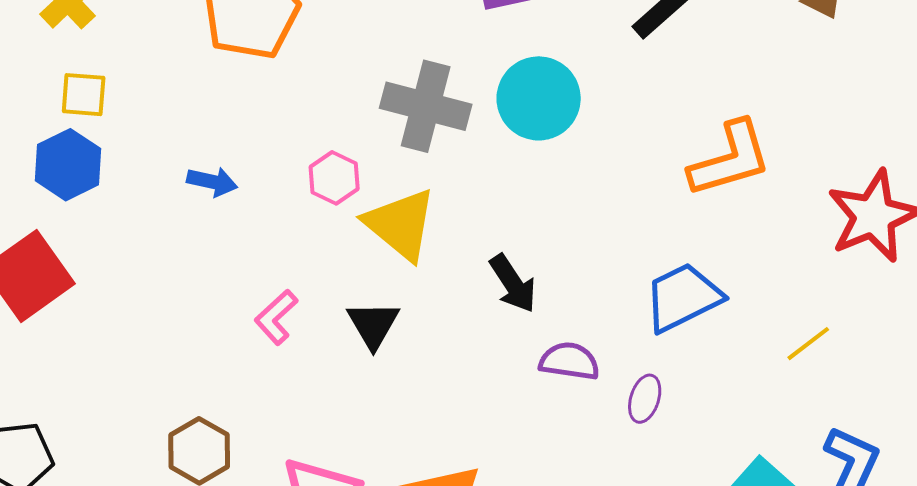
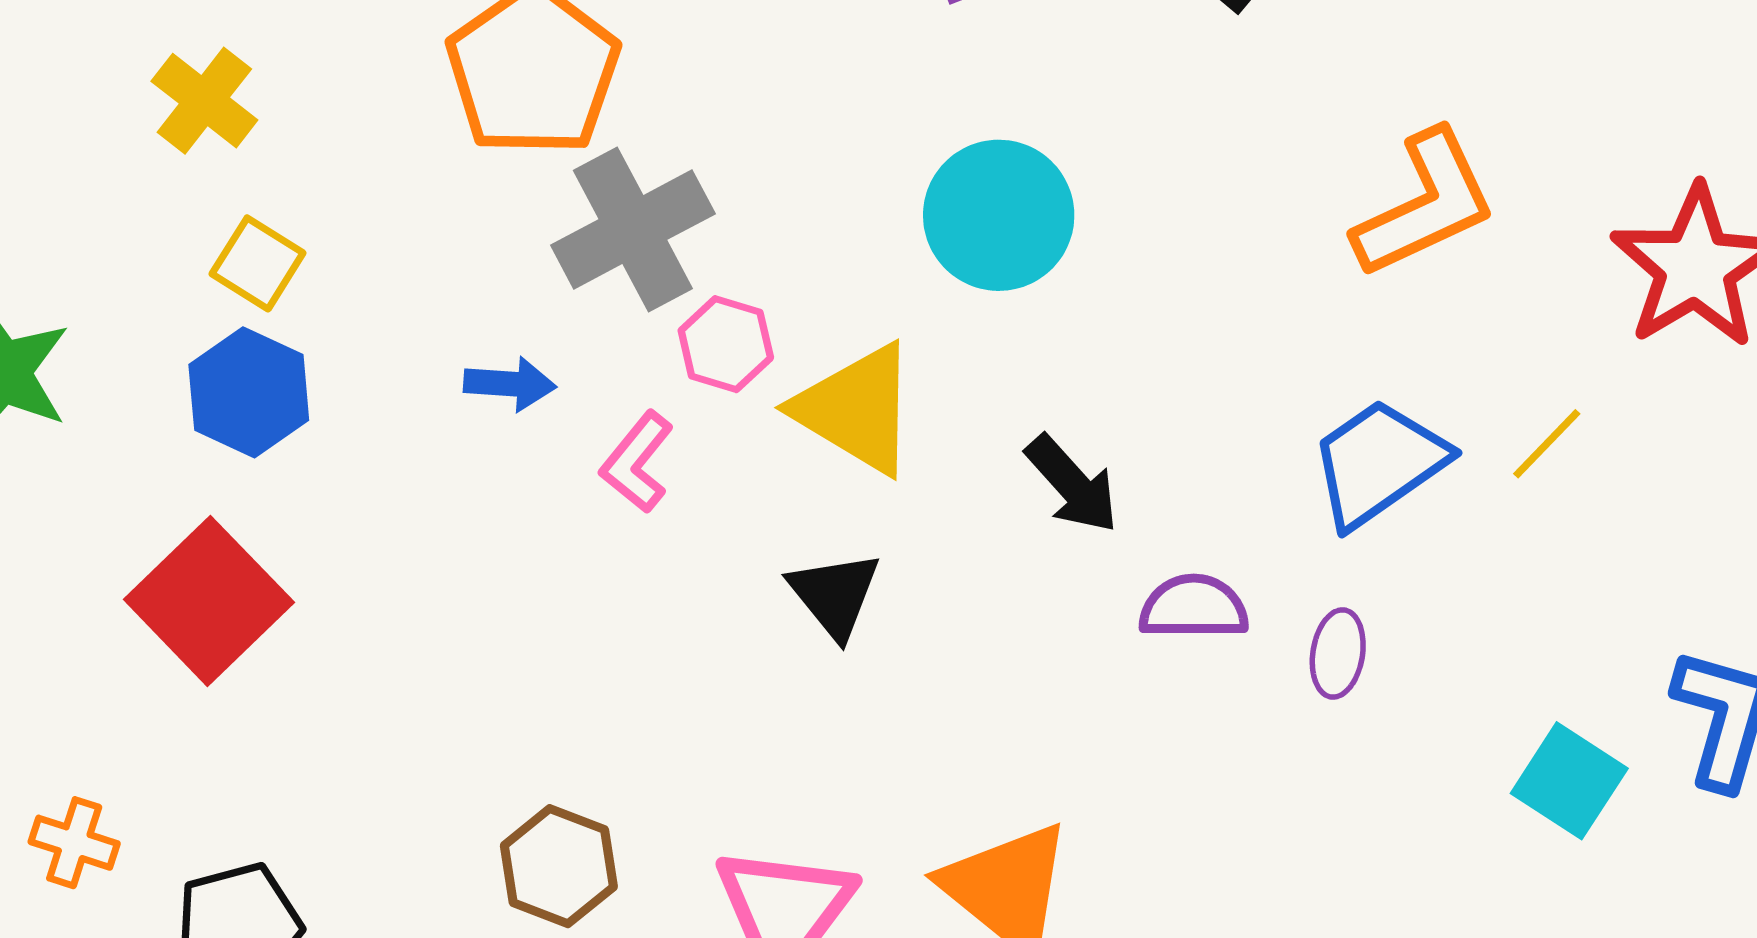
yellow square: (84, 95) -> (258, 263), turned 36
cyan circle: (539, 98) -> (999, 215), moved
gray cross: (426, 106) -> (633, 230), moved, turned -34
pink L-shape: (276, 317) -> (637, 462), moved
yellow line: (808, 344) -> (1547, 444), moved

